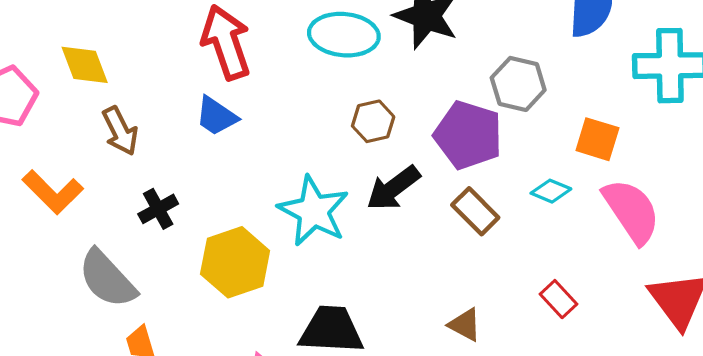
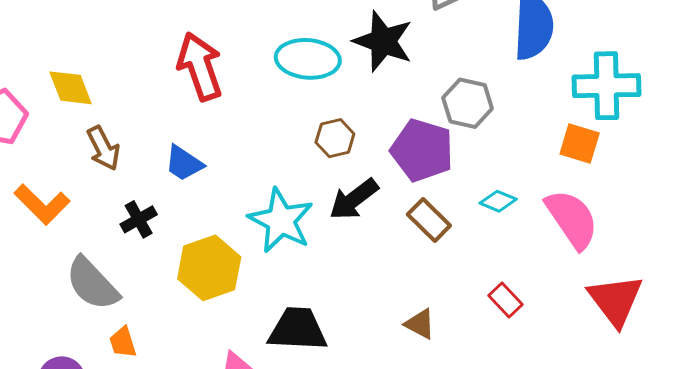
blue trapezoid: (216, 116) -> (184, 163), moved
orange square: (597, 139) -> (580, 143), moved

